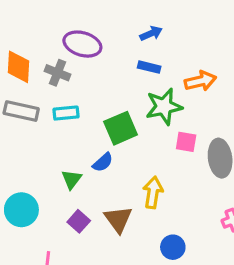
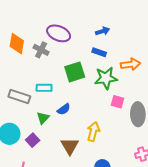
gray rectangle: (21, 111) -> (19, 97), moved
cyan rectangle: (66, 113) -> (44, 88), moved
green square: (121, 128) -> (75, 72), moved
purple square: (79, 221) -> (33, 140), moved

